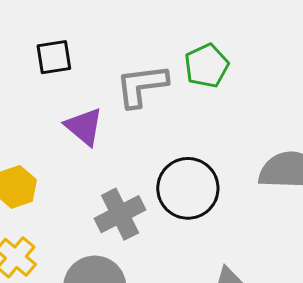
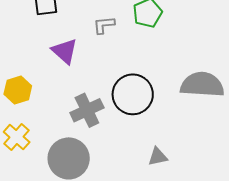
gray L-shape: (142, 86) -> (104, 25), size x0.6

